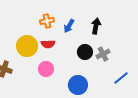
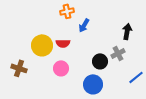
orange cross: (47, 21) -> (67, 11), moved
black arrow: (96, 26) -> (127, 31), moved
black circle: (85, 52) -> (100, 61), moved

